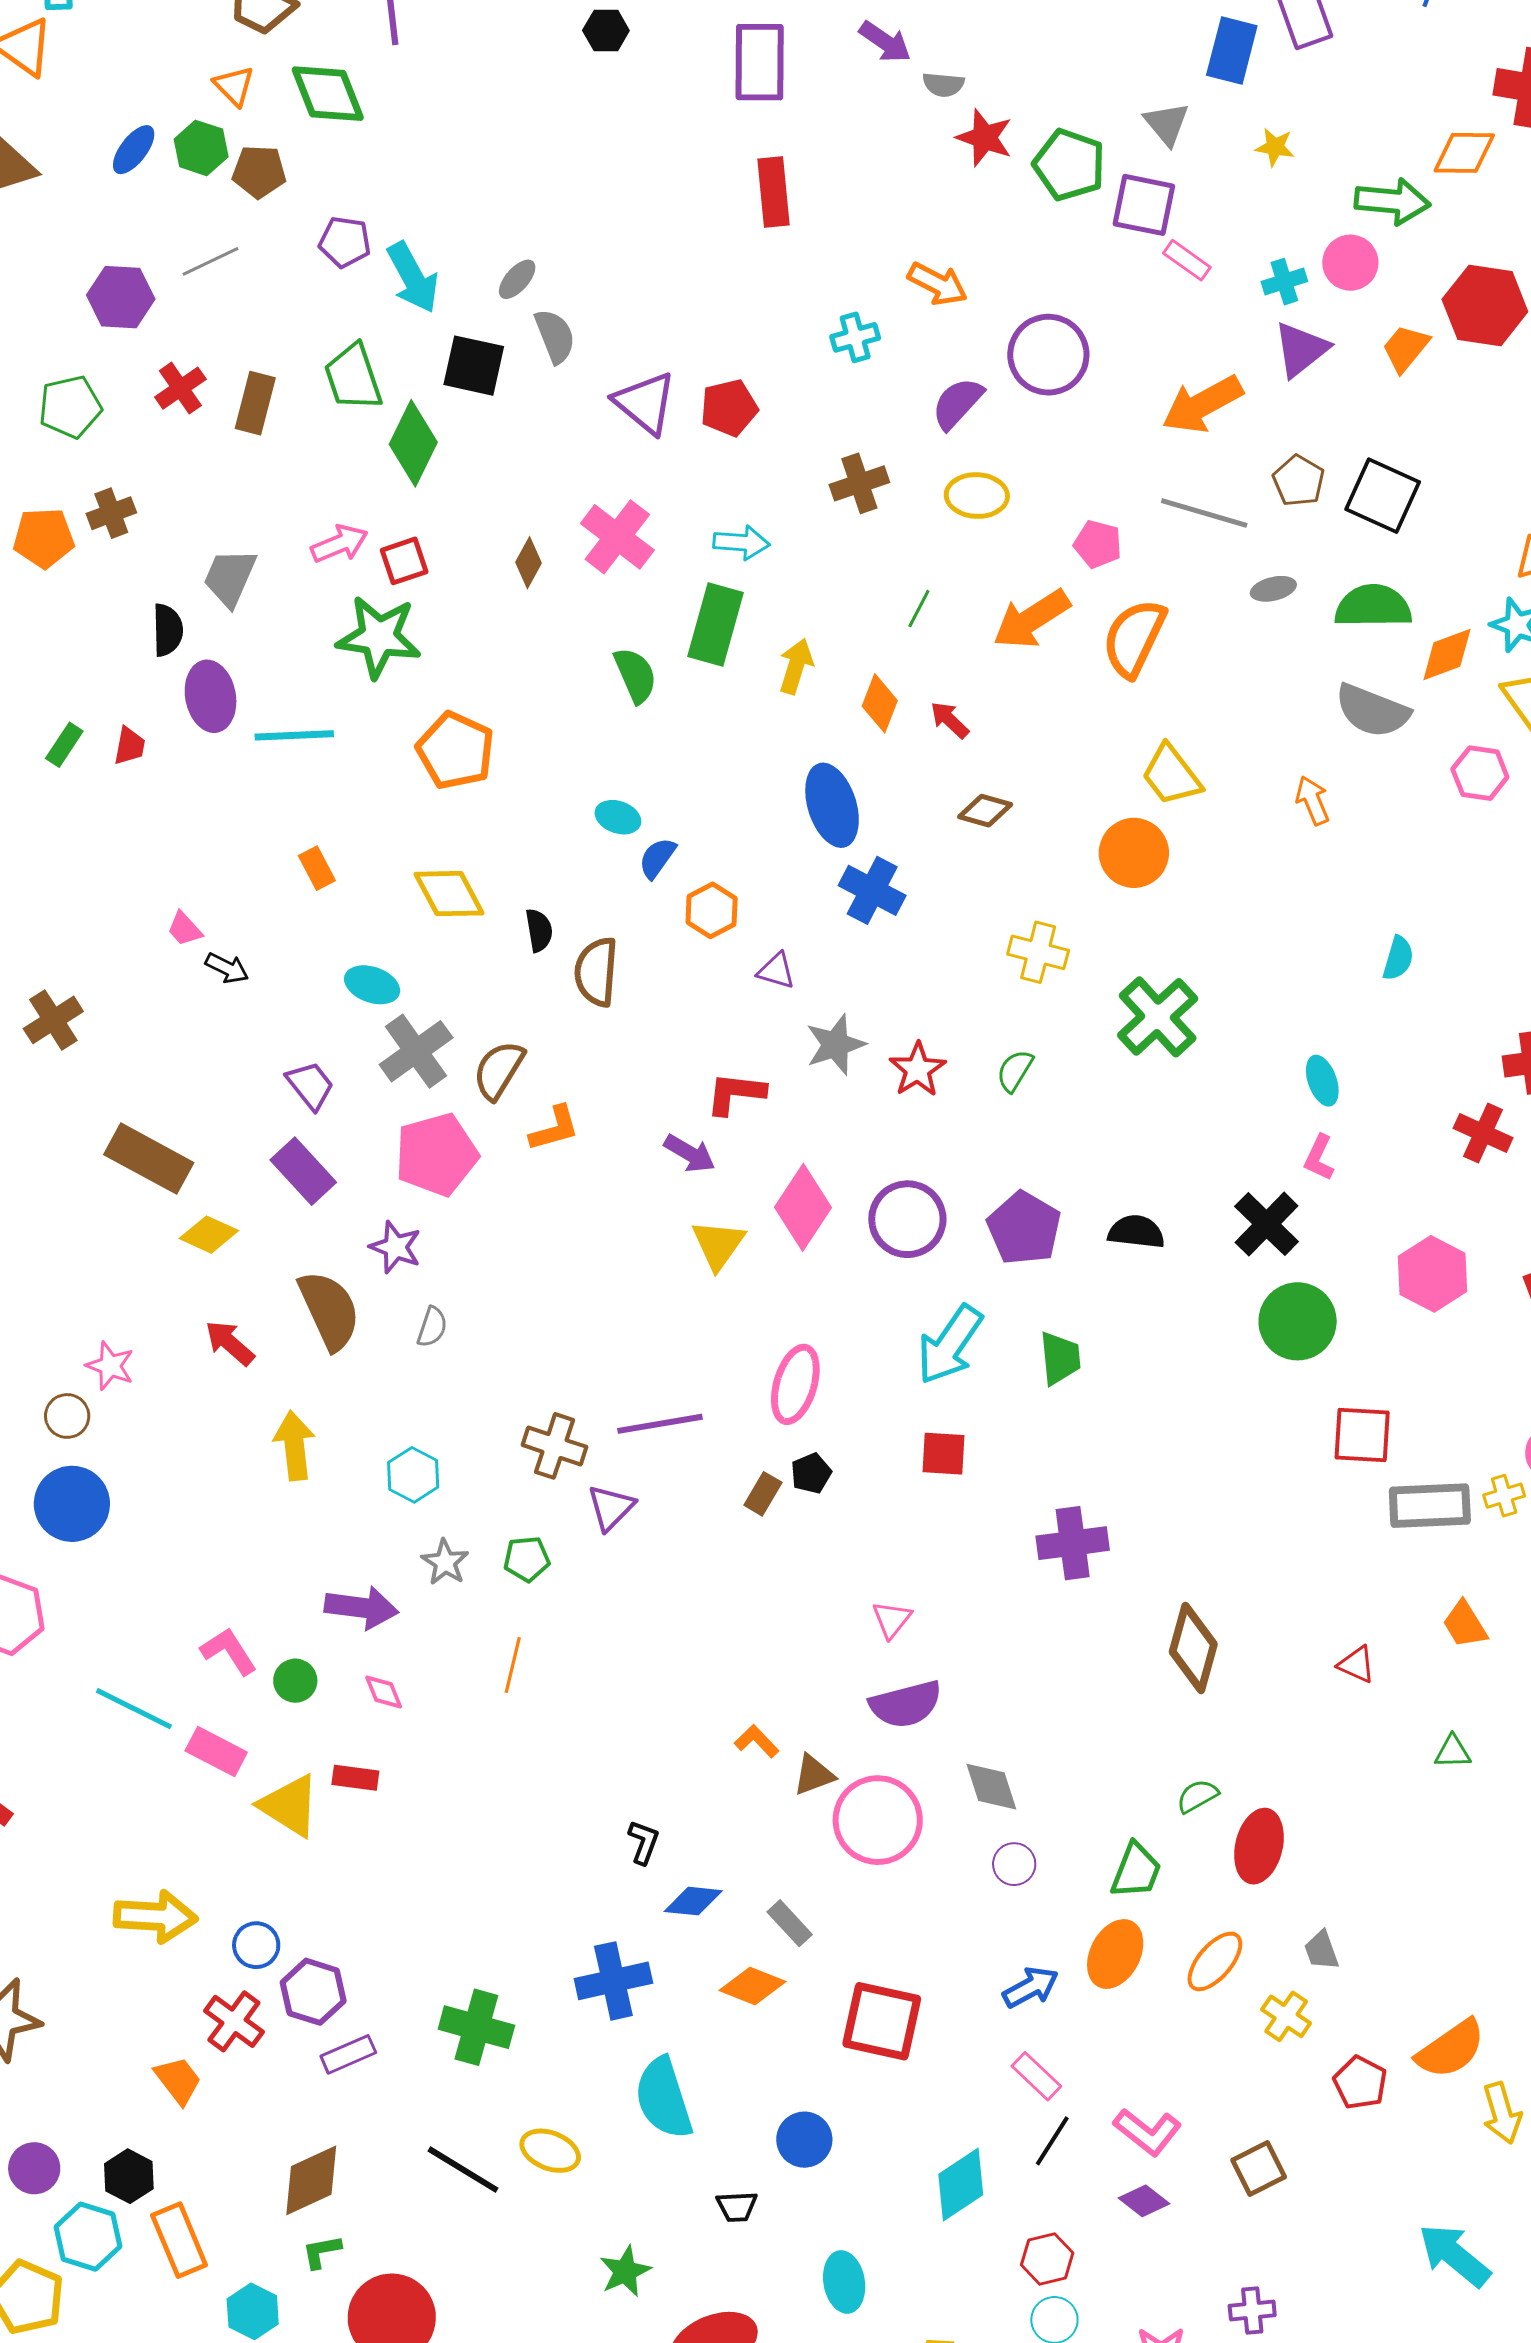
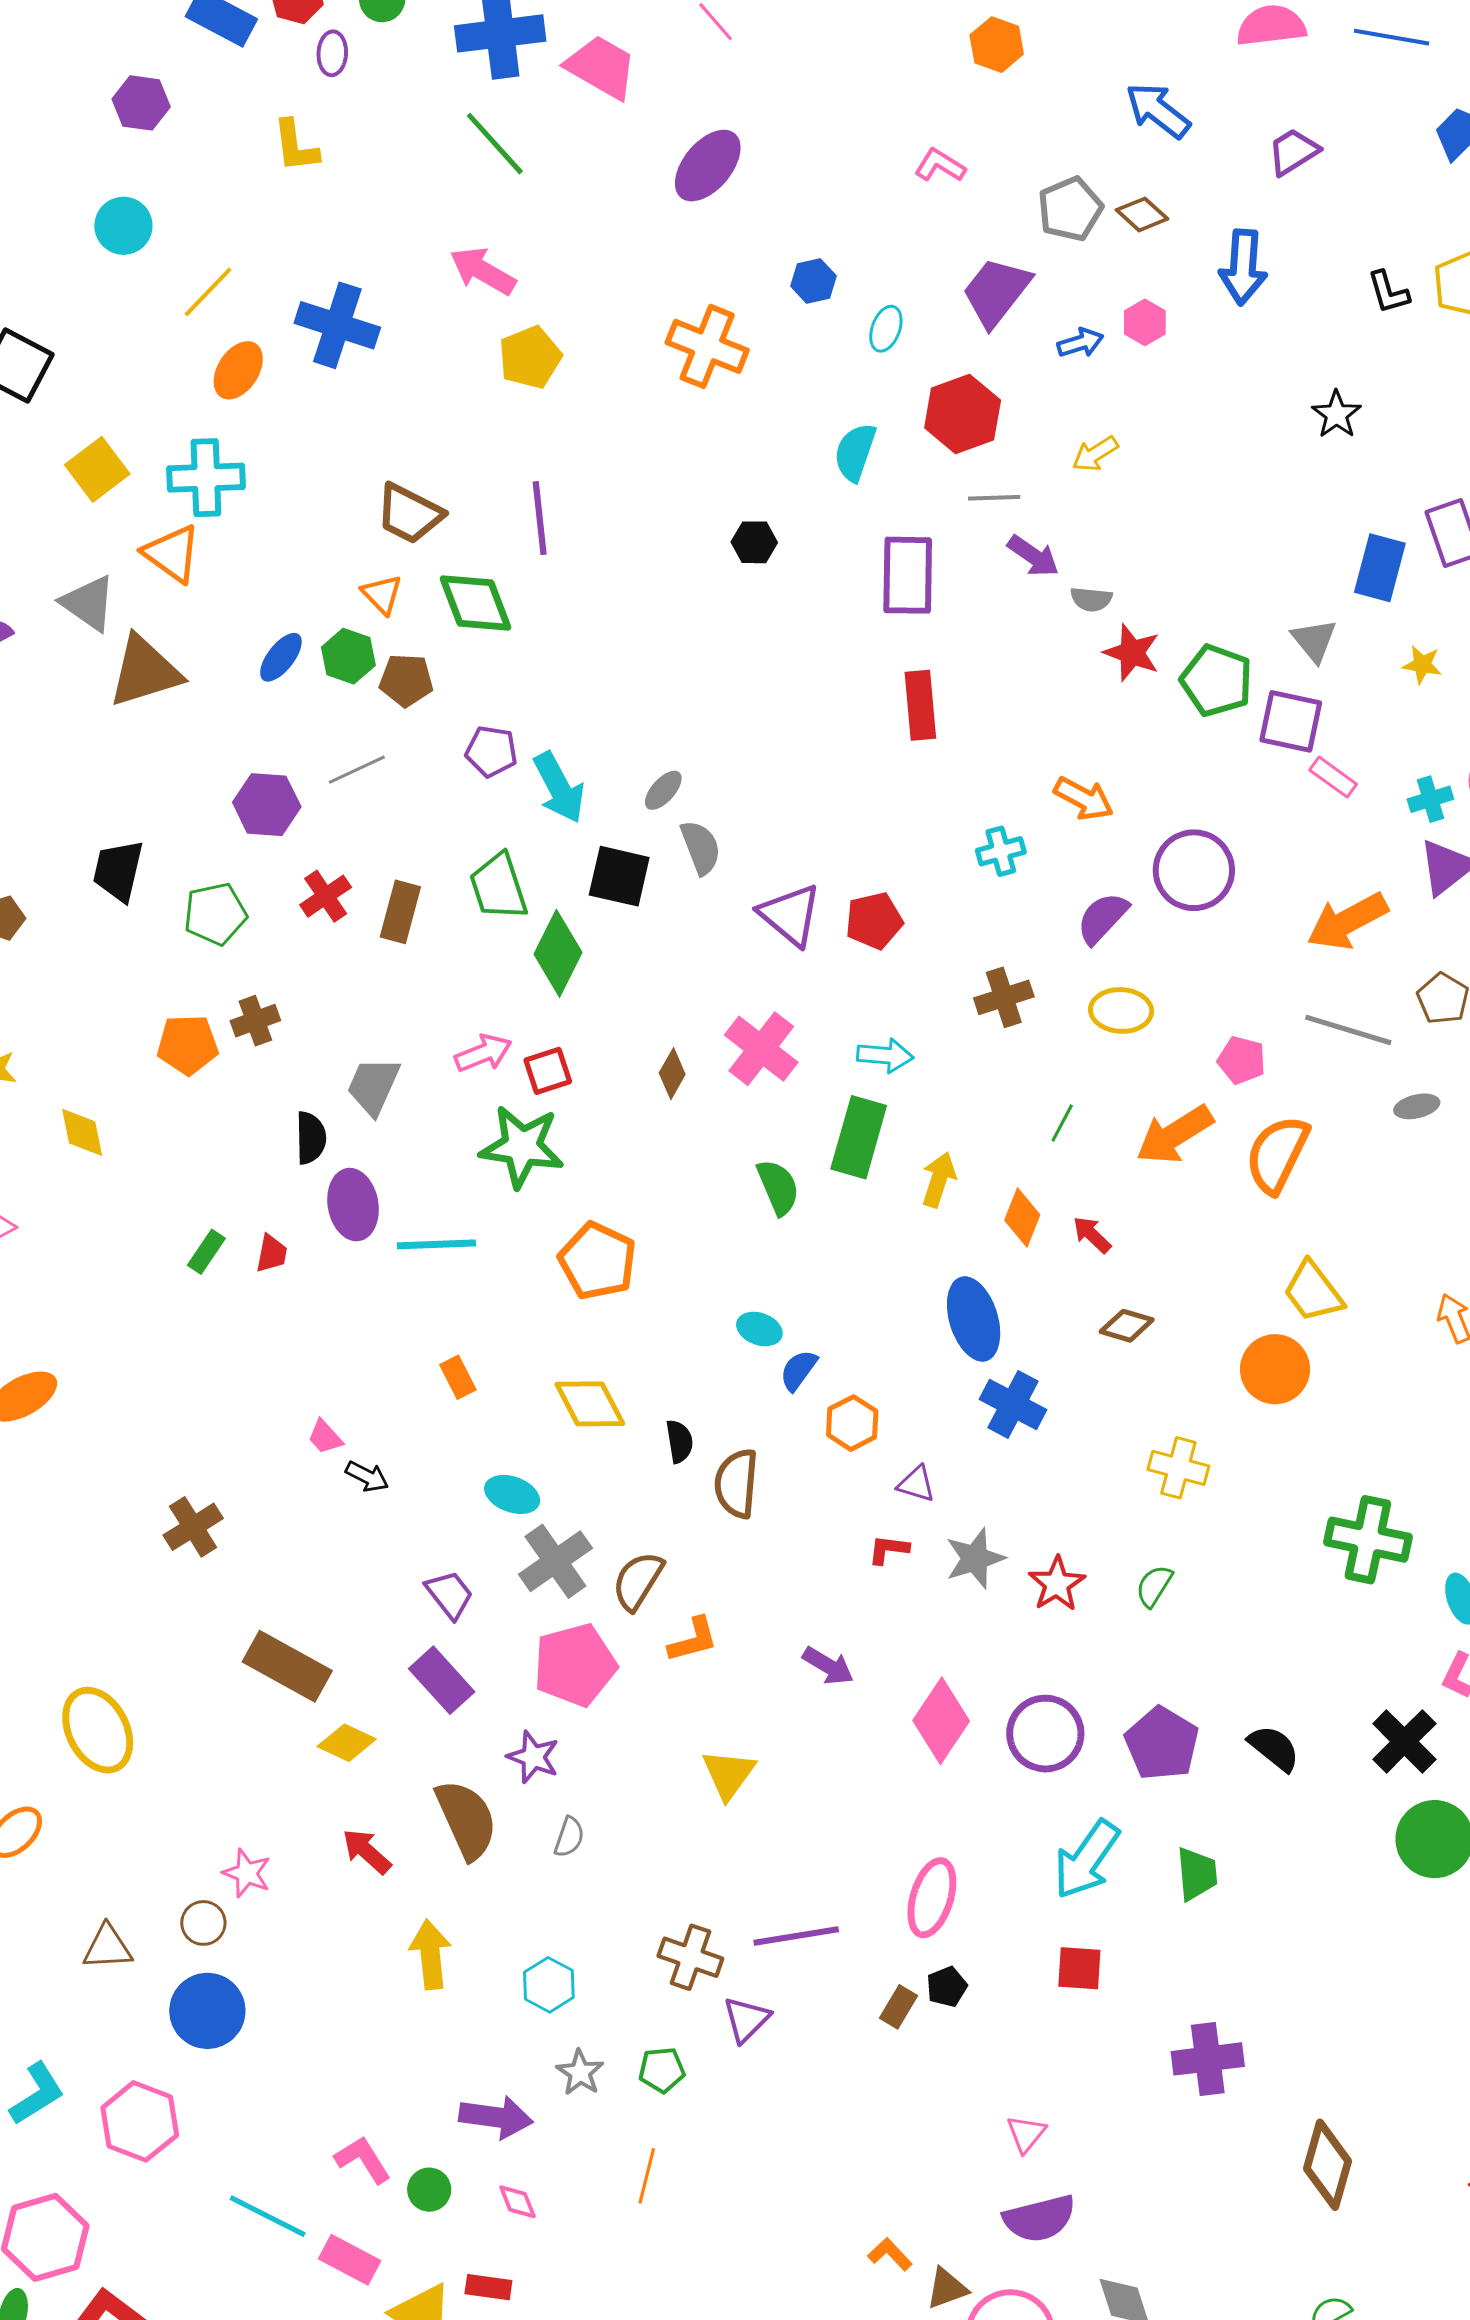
green cross: (1158, 1017) -> (1368, 1540), moved, turned -36
red L-shape: (735, 1093) -> (888, 1549), moved, size x0.7
black semicircle: (1136, 1232) -> (1274, 1748), turned 32
yellow triangle: (718, 1245) -> (728, 1774), moved

